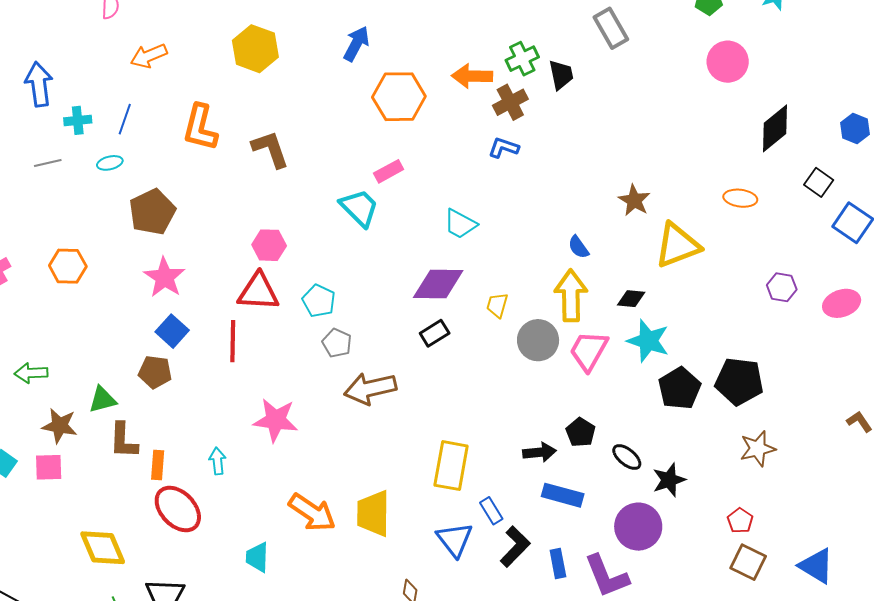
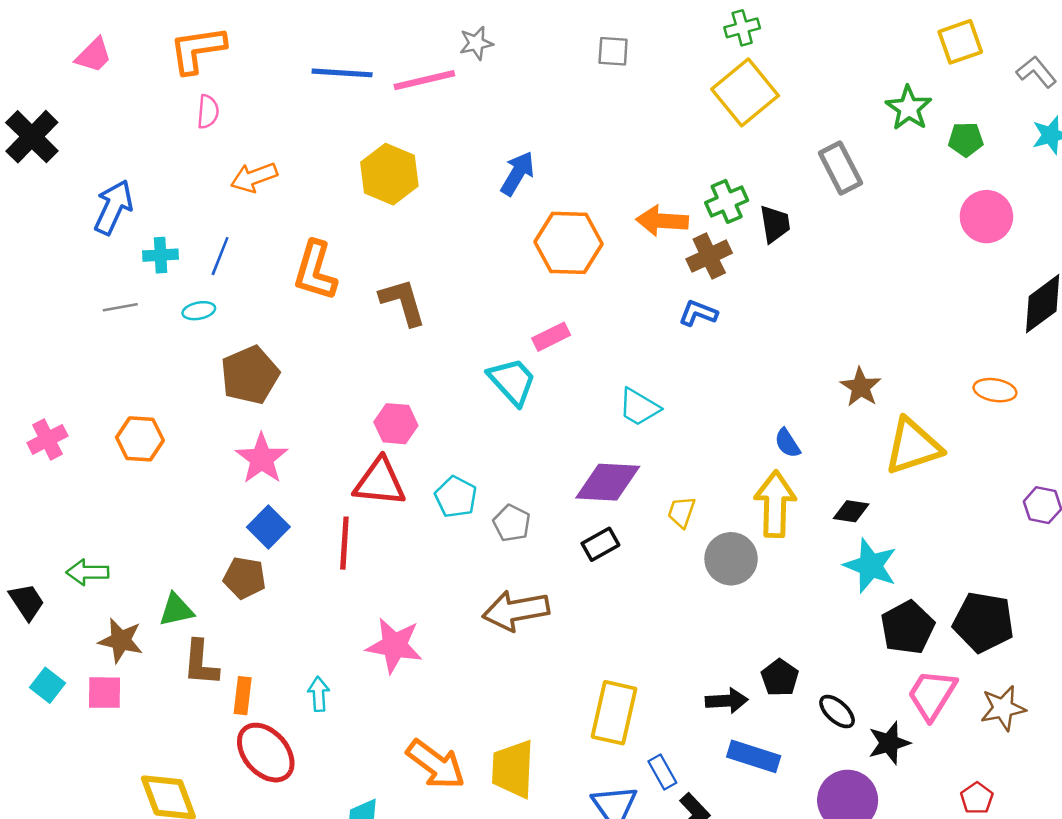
blue arrow: (39, 84) -> (113, 207), turned 30
gray pentagon: (337, 343) -> (512, 523), moved
pink trapezoid: (589, 351) -> (932, 695), moved

